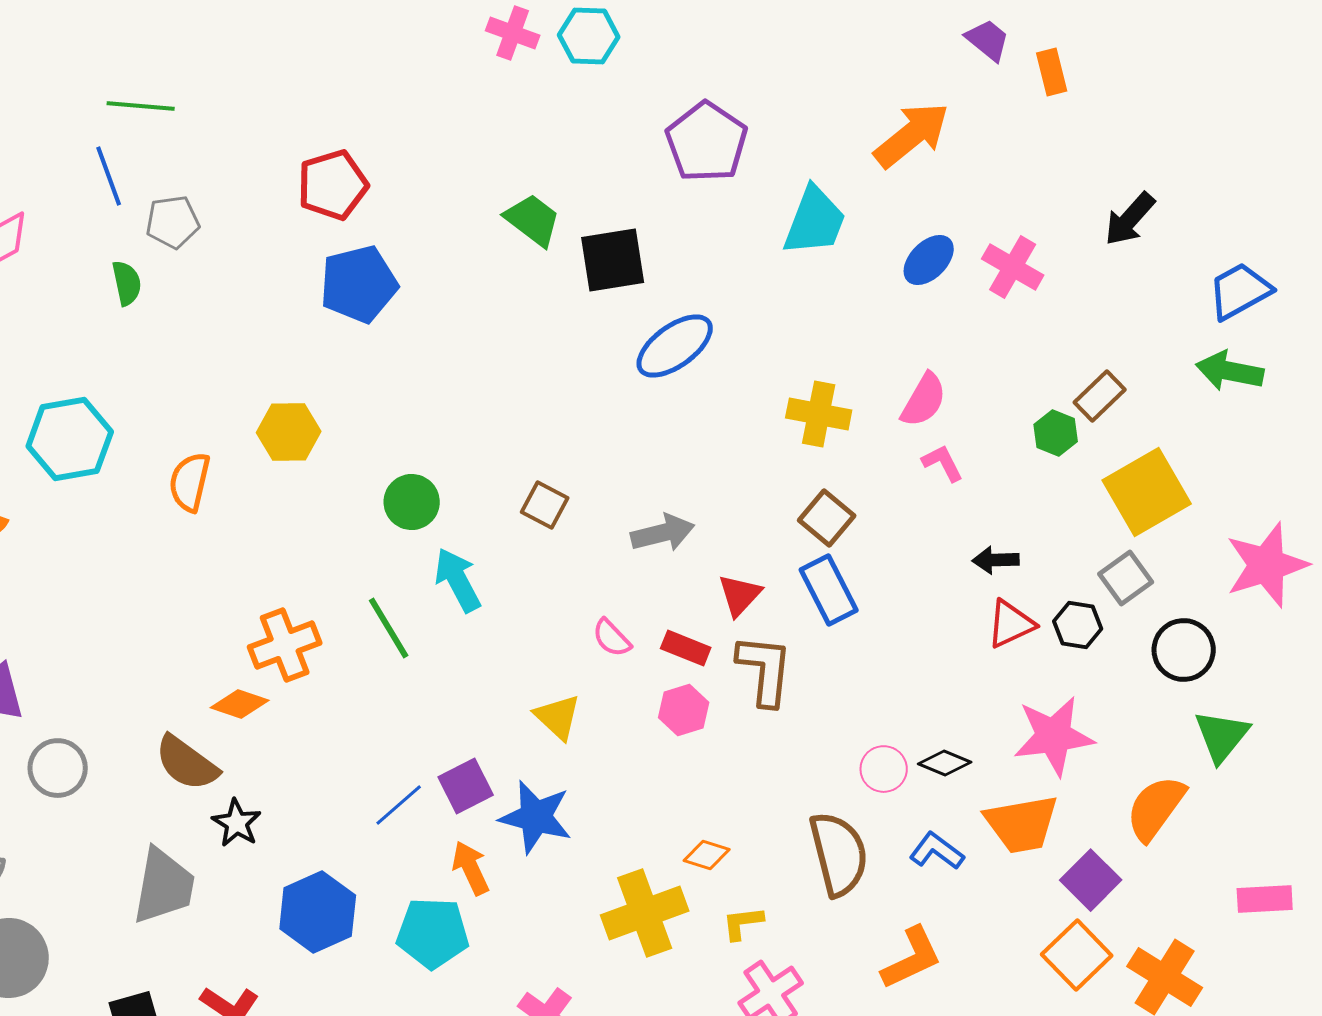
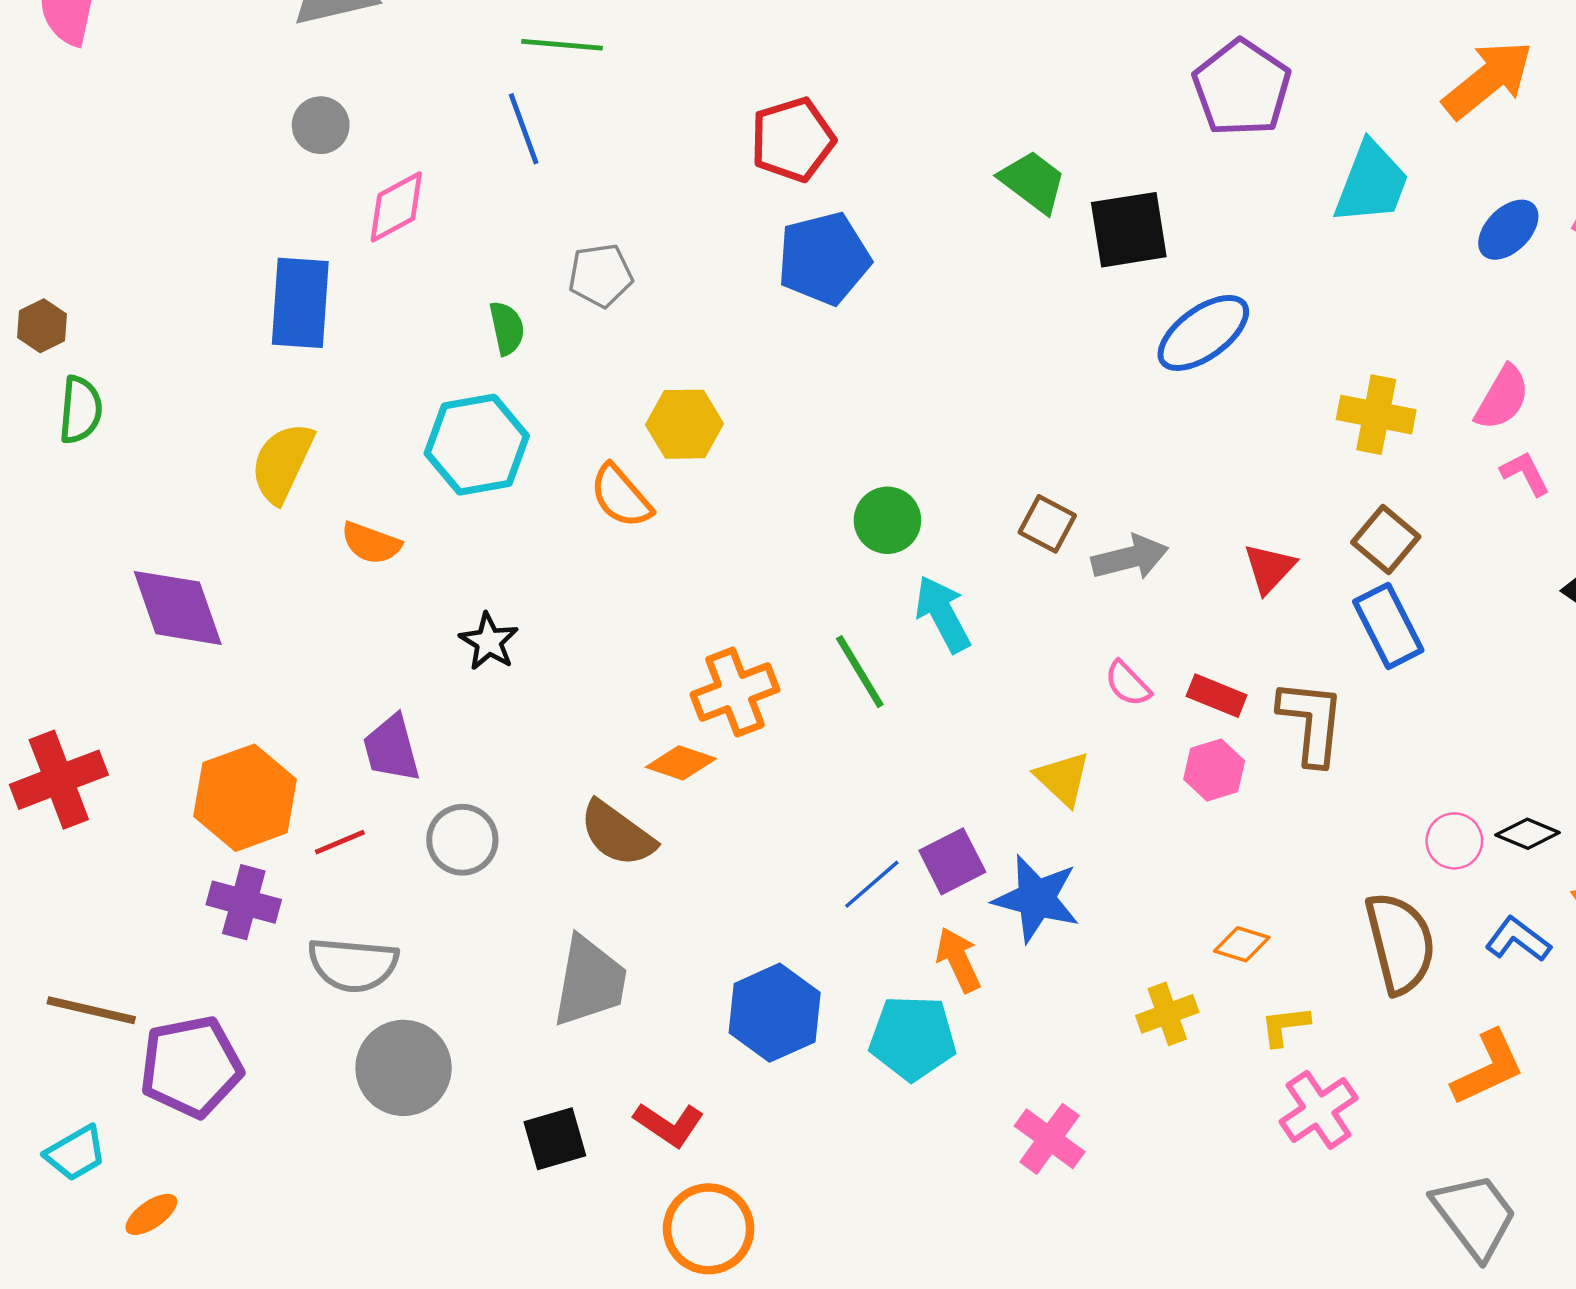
gray pentagon: (173, 222) -> (600, 275), moved
green semicircle: (127, 283) -> (507, 328), moved
yellow hexagon: (289, 432) -> (685, 424), moved
orange semicircle: (190, 482) -> (621, 496), turned -54
gray arrow: (663, 533) -> (1130, 558), moved
red triangle: (740, 595) -> (1269, 568), moved
black star: (237, 823) -> (489, 642), moved
yellow cross: (645, 913) -> (1167, 1014), size x0.6

